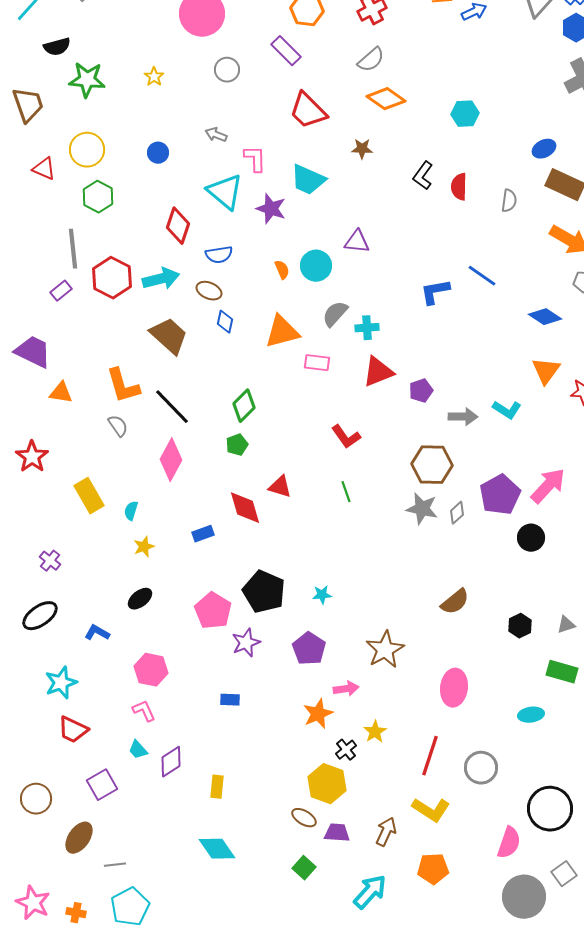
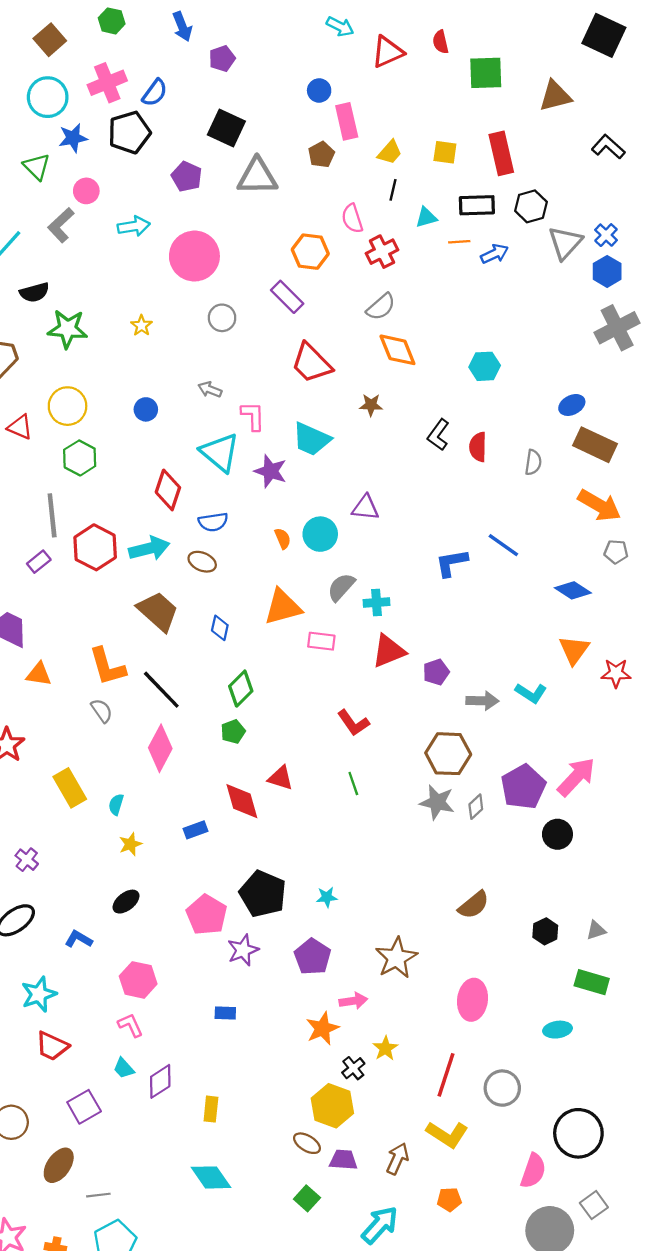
orange diamond: (386, 99) -> (397, 350), turned 33
blue diamond: (225, 322) -> (220, 628), moved
orange pentagon: (433, 869) -> (449, 1200), size x0.7

